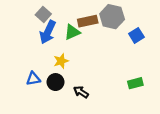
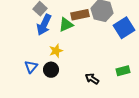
blue square: (136, 35) -> (124, 28), size x1.5
blue triangle: (33, 79) -> (31, 67), turned -40
black arrow: (81, 92) -> (92, 79), moved

